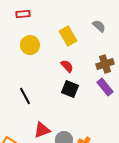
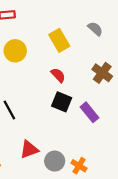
brown cross: (105, 64) -> (102, 73), turned -36
purple rectangle: (105, 87) -> (89, 112), moved

